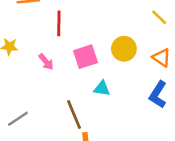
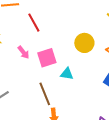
red line: (59, 23) -> (34, 23), turned -30
pink square: (85, 57) -> (47, 58), moved

